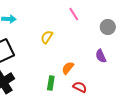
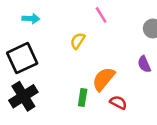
pink line: (74, 14) -> (101, 15), moved
orange semicircle: (68, 68) -> (104, 79), size x1.5

